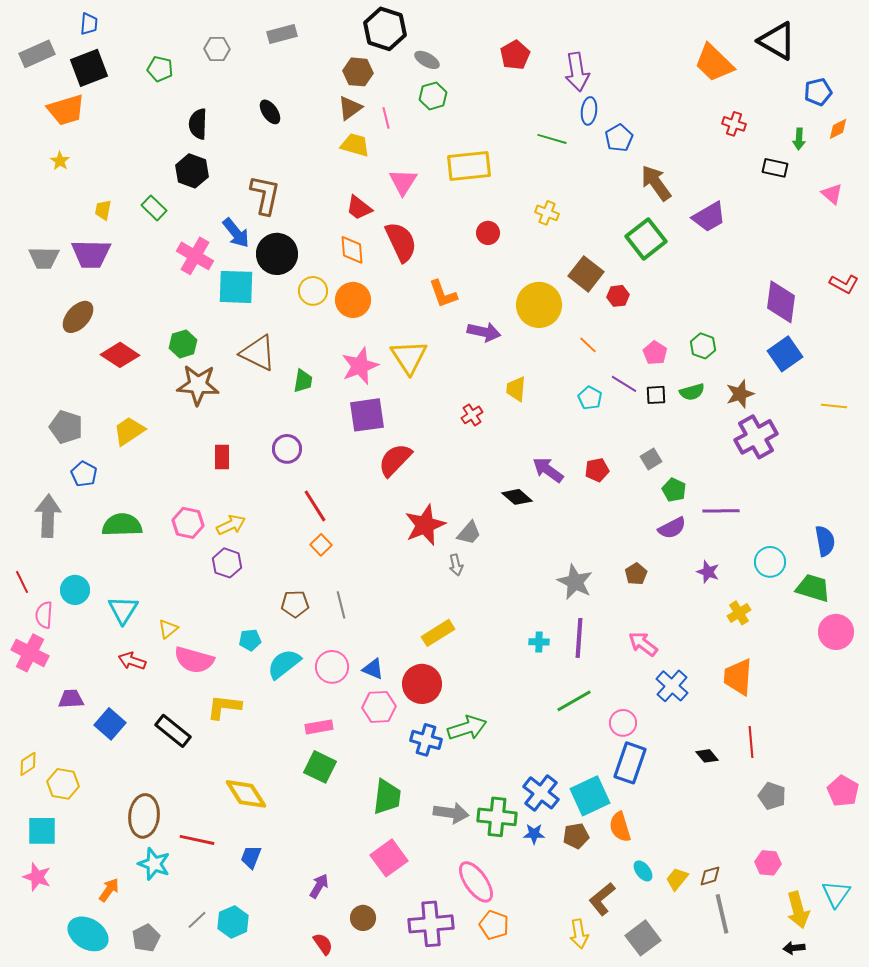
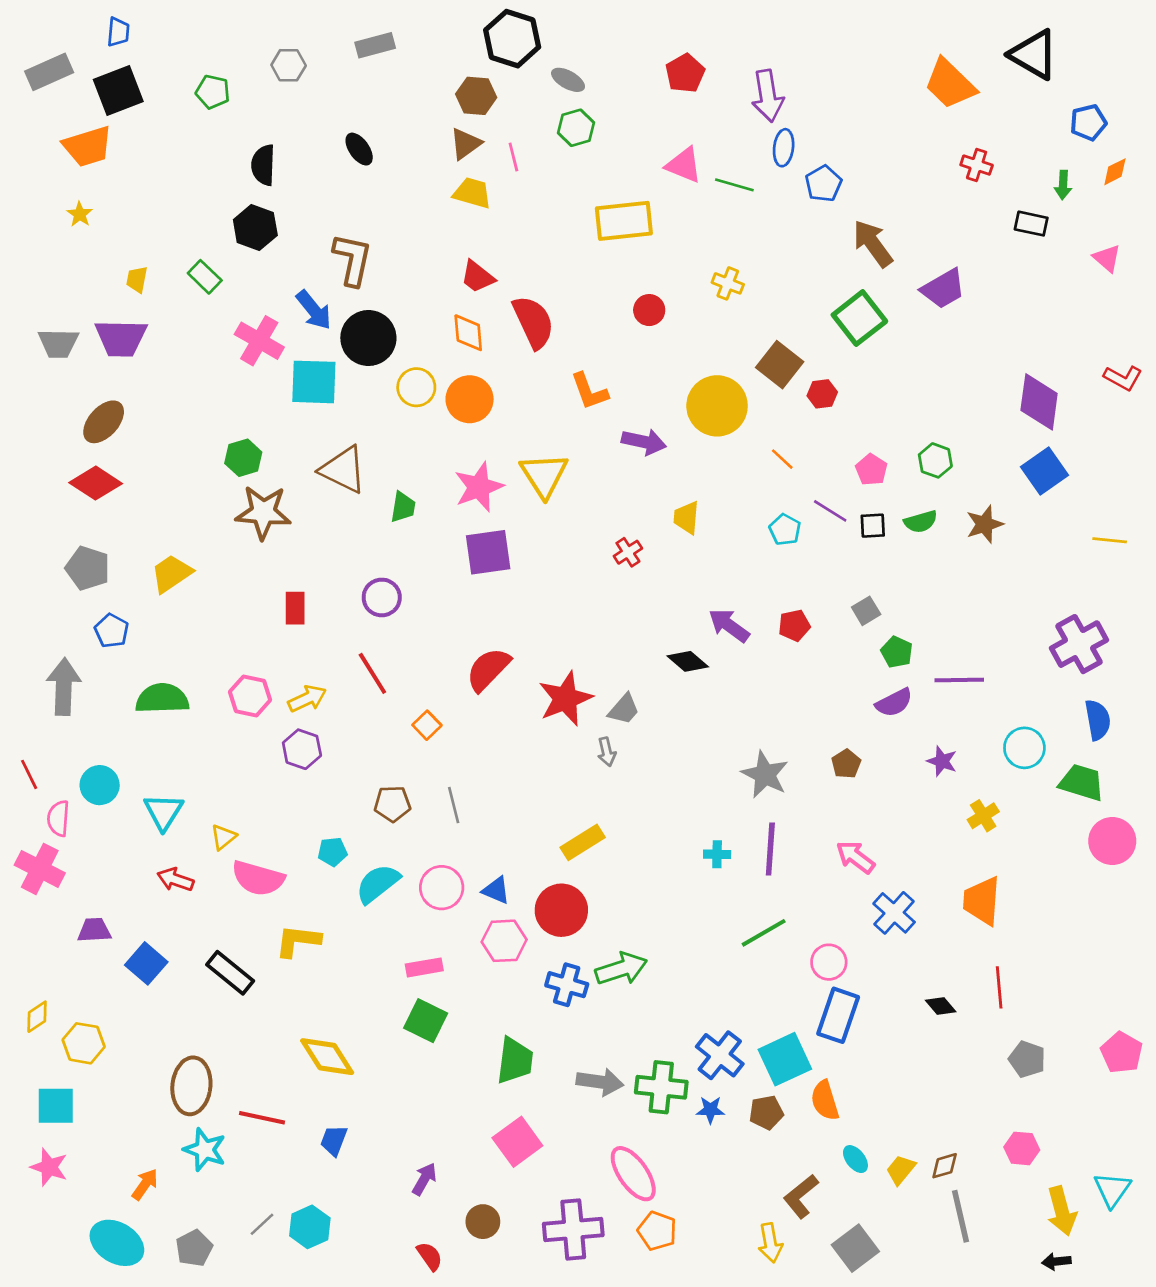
pink triangle: (403, 182) -> (684, 165), moved, turned -40
red diamond: (120, 355) -> (96, 483), moved
purple cross: (756, 437) -> (1079, 644), moved
red semicircle: (395, 460) -> (488, 669), moved
red line: (315, 506) -> (372, 673), moved

